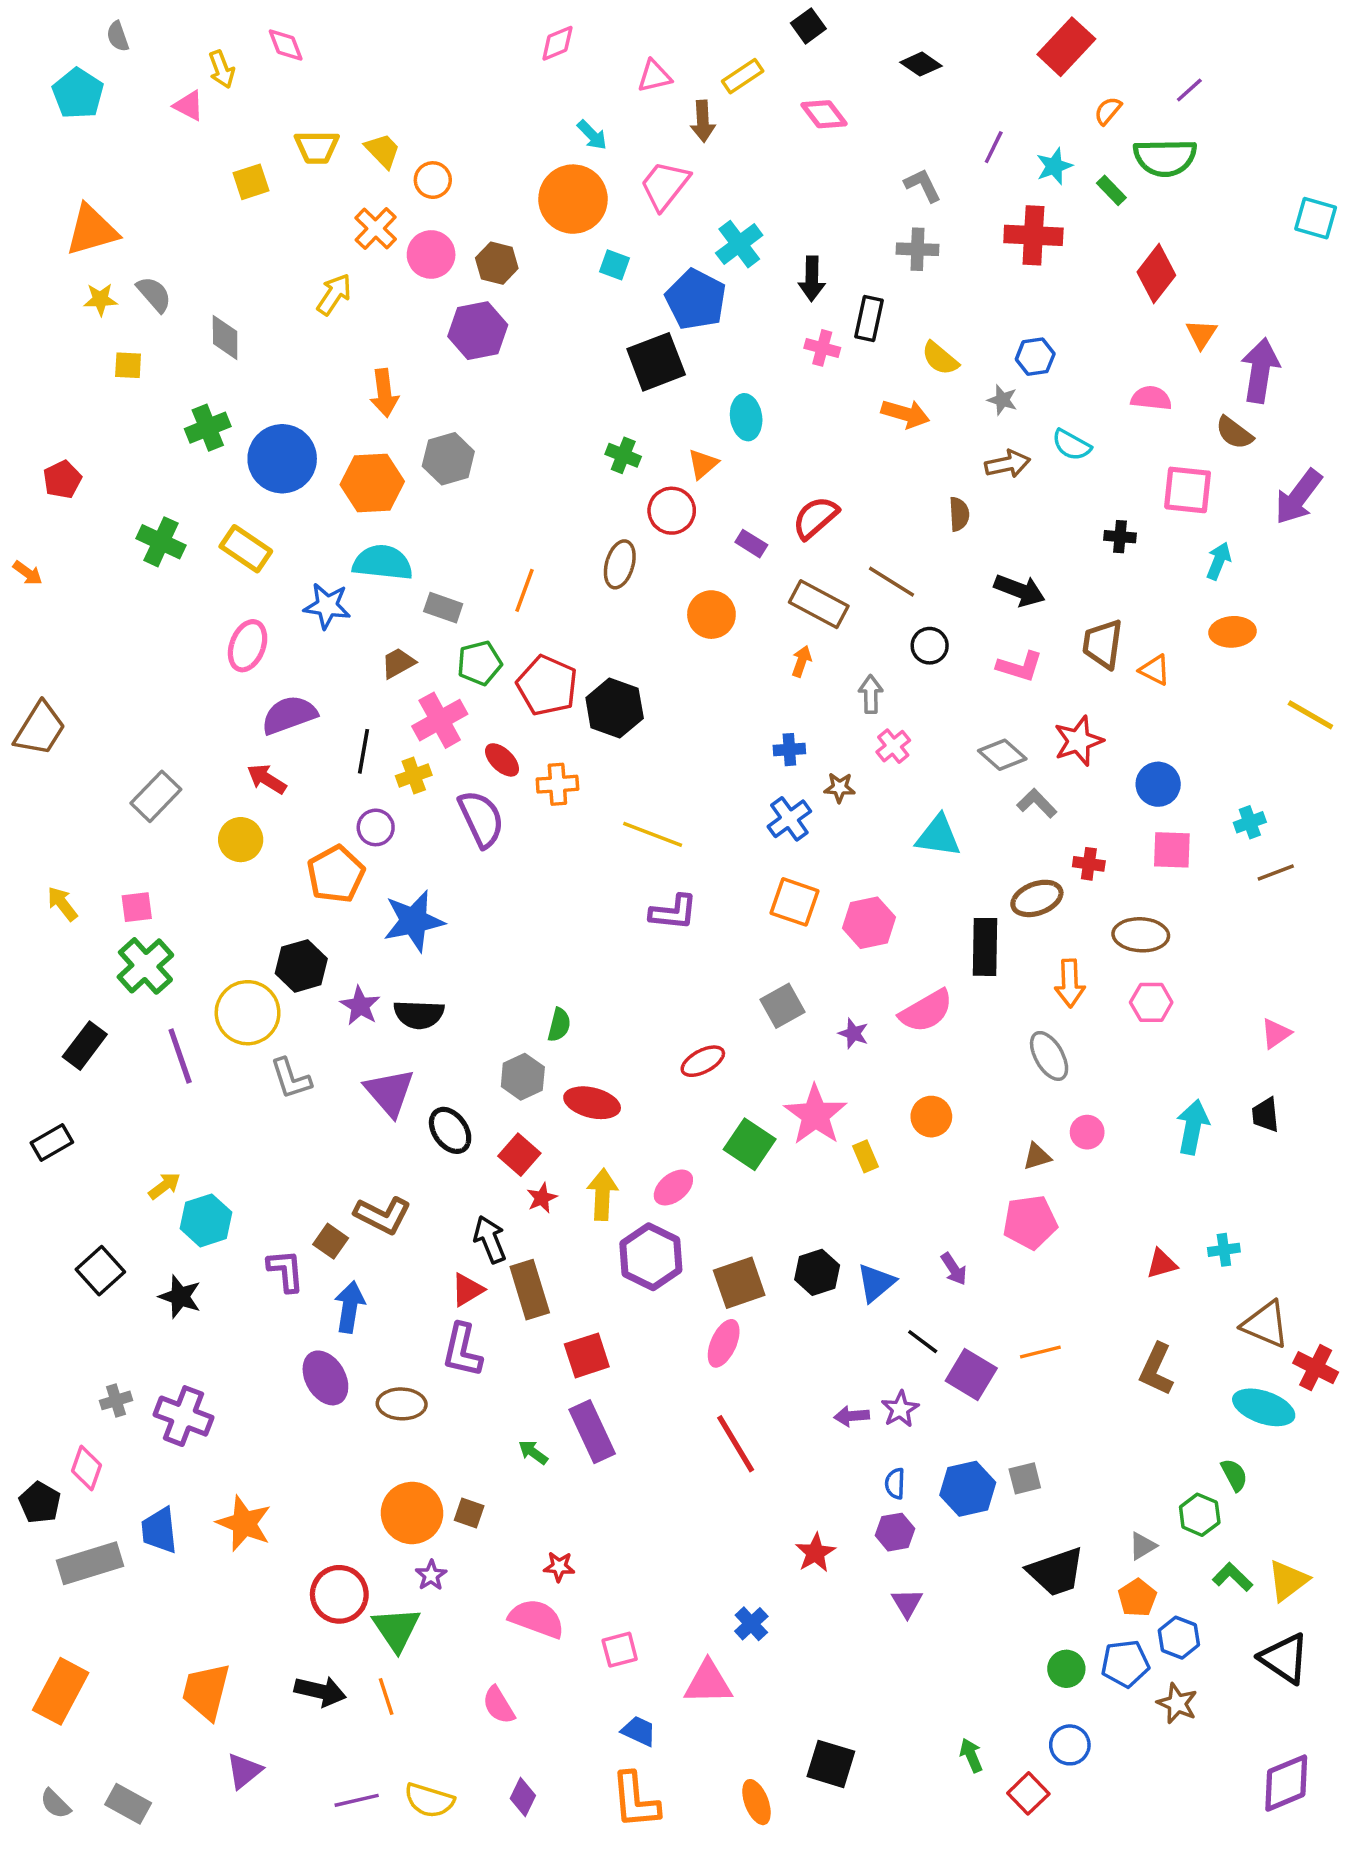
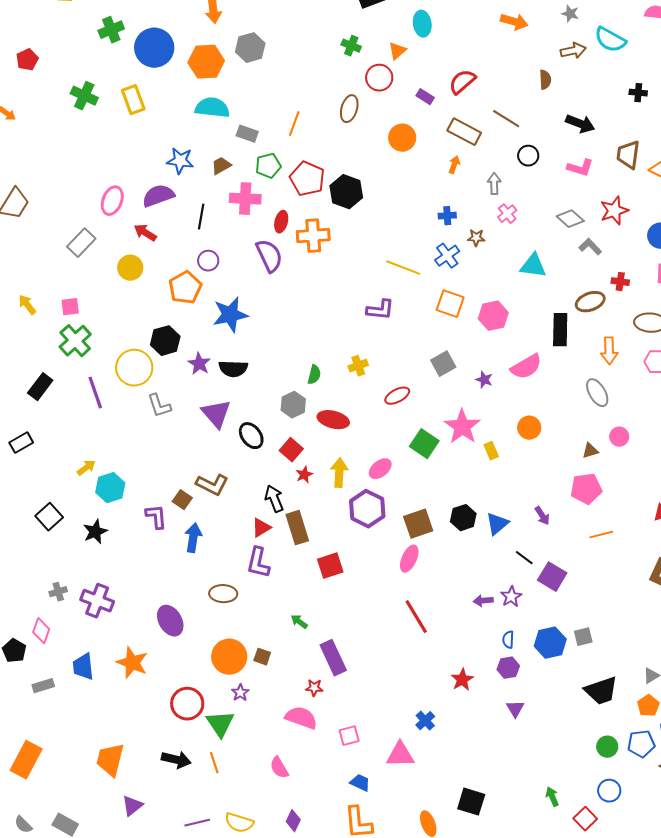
cyan semicircle: (1072, 445) -> (610, 40), size x1.4
yellow rectangle: (246, 549) -> (133, 100), turned 36
blue star: (327, 606) -> (180, 161), moved
pink ellipse: (248, 646) -> (112, 201), moved
pink cross: (440, 720) -> (245, 199), turned 32
red ellipse: (502, 760) -> (281, 222), turned 60
yellow cross: (414, 776) -> (358, 366), moved
orange cross: (557, 784) -> (313, 236), size x1.4
yellow line: (653, 834) -> (403, 268), moved
black star: (180, 1297) -> (95, 532), turned 30
orange line: (1040, 1352) -> (601, 535), moved
purple ellipse: (325, 1378) -> (170, 621), moved
purple rectangle: (592, 1432) -> (333, 658), moved
gray rectangle: (90, 1563) -> (43, 686), size x0.6

